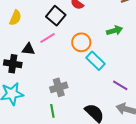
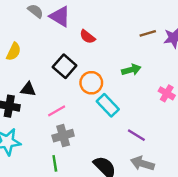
black square: (56, 16) -> (65, 66), moved
pink line: (48, 38) -> (57, 111), moved

